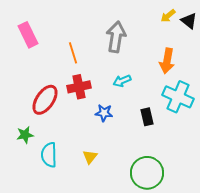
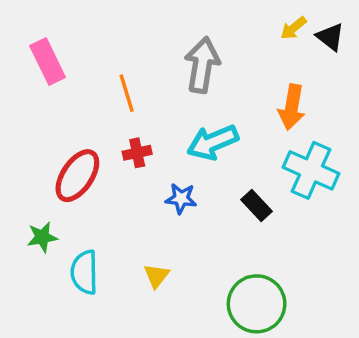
cyan arrow: (122, 81) -> (213, 142), size x1.6
red cross: (79, 87) -> (137, 153), size x0.7
black rectangle: (147, 117) -> (257, 205), turned -30

